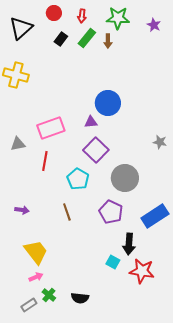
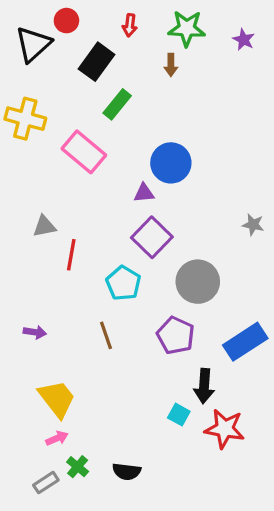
red circle: (54, 13) -> (66, 21), moved
green rectangle: (87, 38) -> (117, 104), moved
black rectangle: (61, 39) -> (97, 62), size x1.6
pink rectangle: (51, 128) -> (84, 152), moved, turned 60
gray triangle: (18, 144) -> (44, 226), moved

